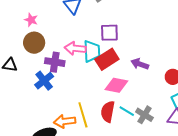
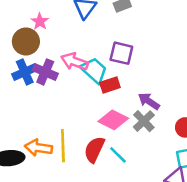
pink star: (31, 20) -> (40, 22), moved
cyan trapezoid: (92, 51) -> (94, 70), turned -60
red rectangle: (107, 59) -> (110, 85), size x0.7
blue cross: (44, 81) -> (25, 72), moved
gray cross: (144, 115) -> (144, 121), moved

